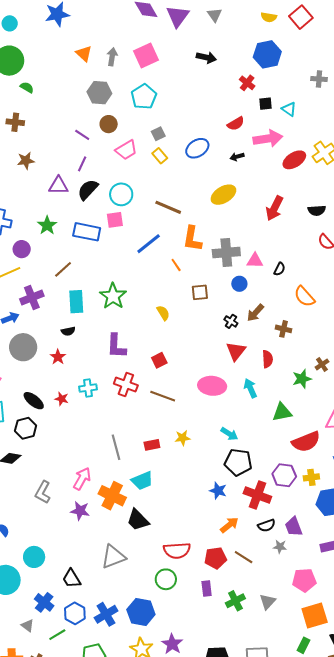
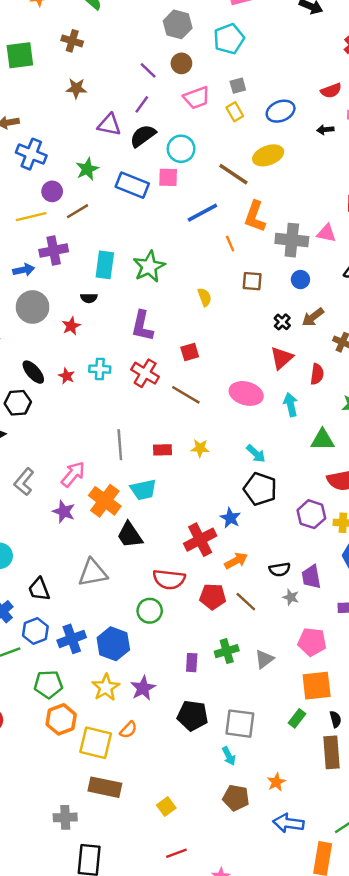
yellow ellipse: (223, 195) -> (268, 155), moved
pink triangle: (255, 261) -> (326, 233), moved
brown line: (63, 269) -> (77, 211), moved
red cross: (257, 495) -> (200, 540), moved, turned 32
purple rectangle: (207, 589) -> (192, 663), moved

